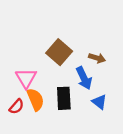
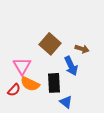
orange semicircle: (35, 99) -> (30, 84), turned 138
blue triangle: (99, 102) -> (66, 102), moved

